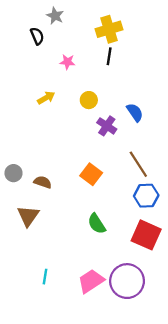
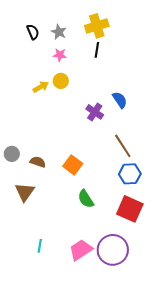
gray star: (55, 16) -> (59, 32), moved
yellow circle: (89, 100) -> (61, 81), moved
orange square: (91, 174) -> (73, 165), moved

